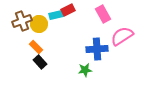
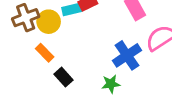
blue cross: (97, 49) -> (127, 55), turned -30
black rectangle: (40, 62) -> (63, 77), moved

